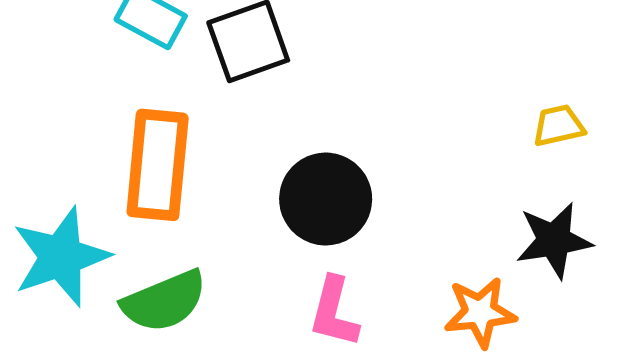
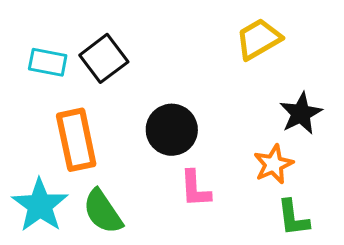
yellow trapezoid: (558, 126) -> (259, 39), moved, size x1.6
green semicircle: (164, 301) -> (103, 212), turned 96

